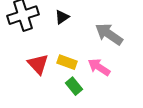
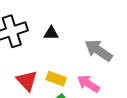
black triangle: (62, 17) -> (51, 33), turned 35

